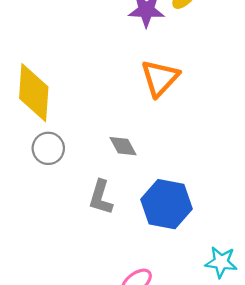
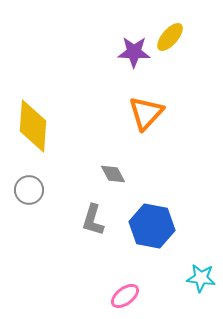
gray circle: (48, 148) -> (29, 190), moved

